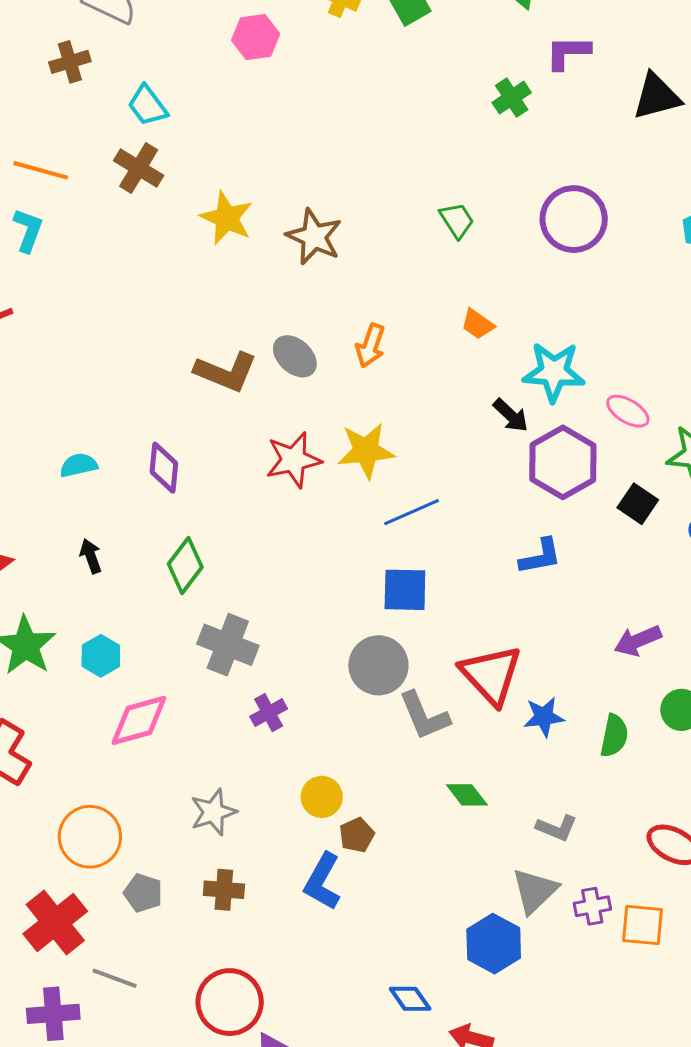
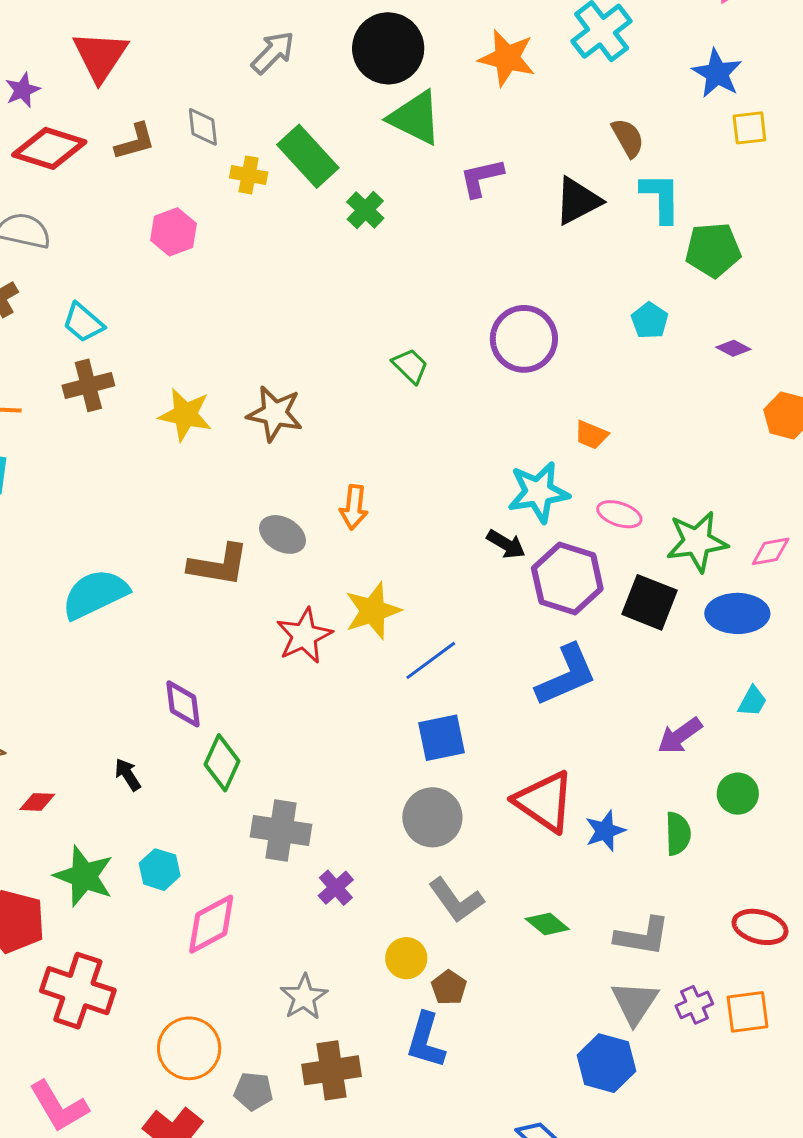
green cross: (512, 98) -> (365, 210), moved
brown cross: (139, 168) -> (88, 385), turned -33
orange trapezoid: (478, 324) -> (591, 435), moved
cyan semicircle: (79, 465) -> (95, 594), moved, size x1.8
purple diamond: (164, 468) -> (183, 704), moved
black square: (638, 504) -> (650, 602), size x1.4
blue L-shape: (540, 556) -> (566, 675), size x1.5
gray L-shape: (424, 716) -> (456, 900), moved
gray L-shape: (557, 828) -> (642, 936), size x1.4
brown cross: (224, 890) -> (331, 1070), size x1.4

